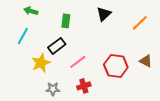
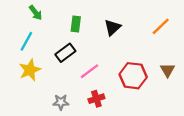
green arrow: (31, 11) -> (36, 13), turned -144
black triangle: (104, 14) -> (112, 28), moved
brown triangle: (146, 61) -> (168, 70), turned 32
yellow star: (41, 63) -> (30, 70), moved

